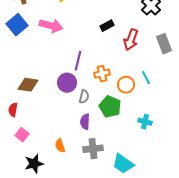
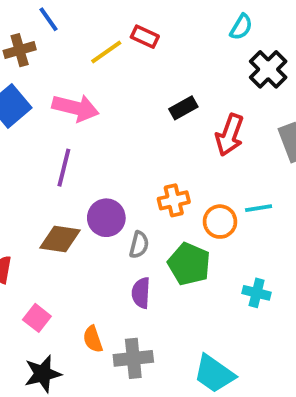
purple line: (78, 61) -> (64, 168), moved
cyan line: (146, 78) -> (259, 208), turned -72
brown diamond: (28, 85) -> (60, 239), moved
pink square: (22, 135) -> (37, 318), moved
gray cross: (93, 149) -> (133, 358), moved

